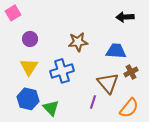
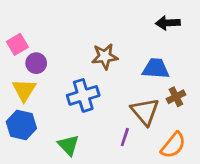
pink square: (13, 13) -> (17, 44), moved
purple circle: (30, 39) -> (36, 63), moved
yellow triangle: (29, 67) -> (24, 90), moved
blue hexagon: (28, 99) -> (21, 125), moved

